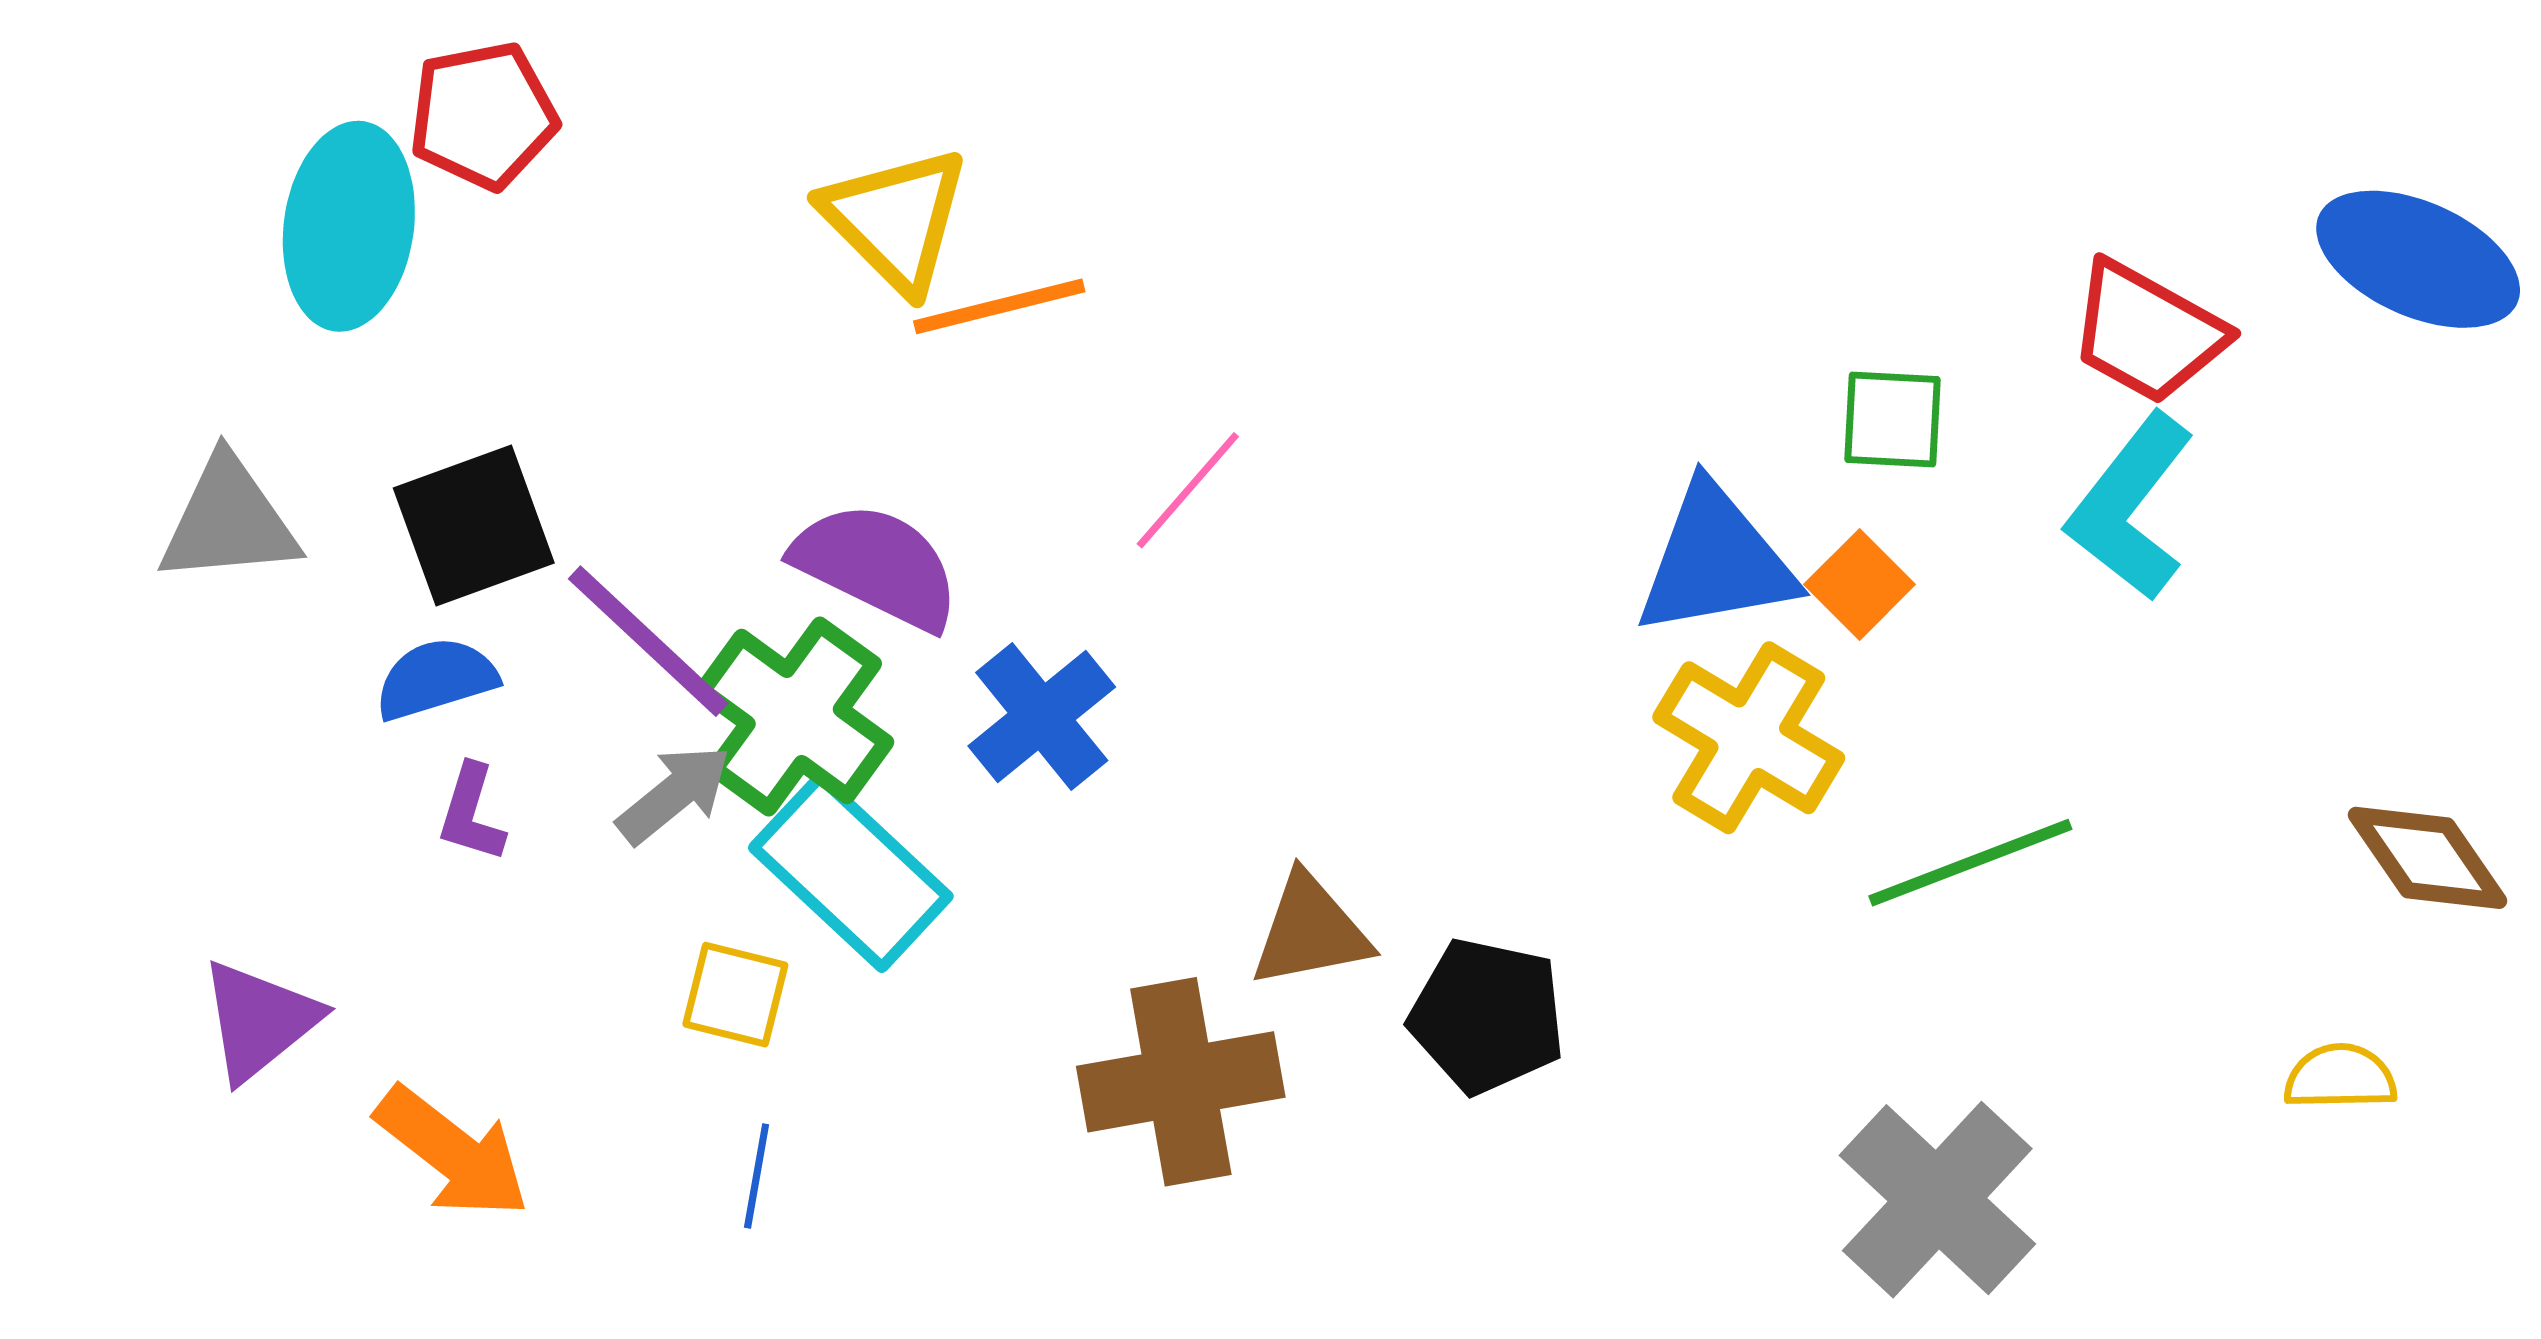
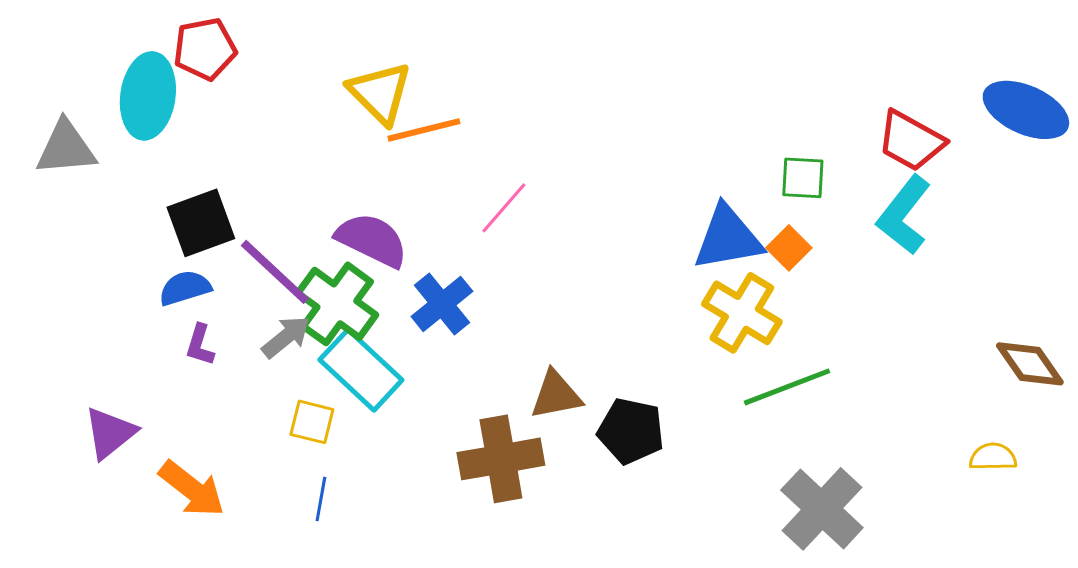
gray triangle: (229, 521) -> (66, 148), moved
green line: (1970, 863) -> (787, 387), moved

